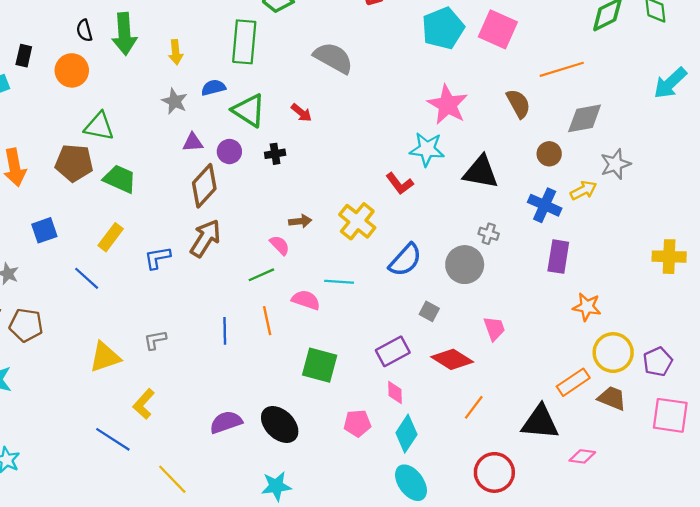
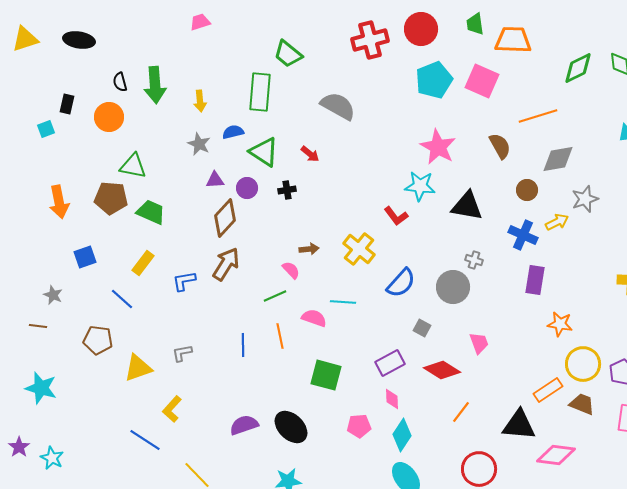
brown pentagon: (26, 325) -> (98, 340), moved
pink diamond: (582, 456) -> (556, 455), size x1.6

